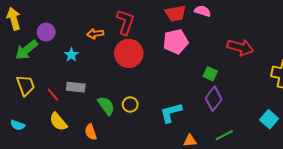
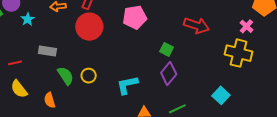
cyan star: (71, 55) -> (28, 19), moved
gray rectangle: (76, 87) -> (47, 51), moved
red line: (53, 95) -> (15, 63), turned -64

